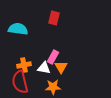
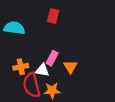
orange triangle: (61, 67) -> (70, 67), moved
red semicircle: (20, 82) -> (32, 85), moved

